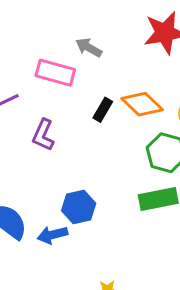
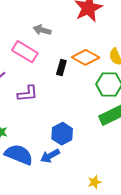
pink rectangle: (55, 73) -> (25, 52), turned 30
purple L-shape: (43, 135) -> (28, 94), turned -105

